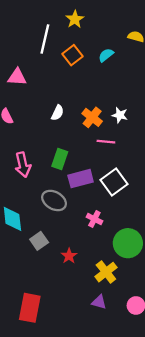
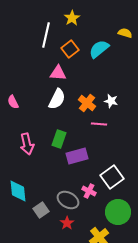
cyan semicircle: (106, 55) -> (99, 49), size x1.5
pink triangle: (17, 77) -> (58, 73), moved
white semicircle: (57, 113) -> (57, 99), size x1.5
white square: (114, 182) -> (112, 177), moved
gray ellipse: (54, 200) -> (68, 200), moved

